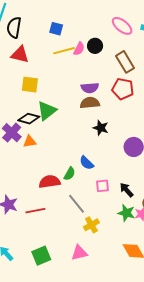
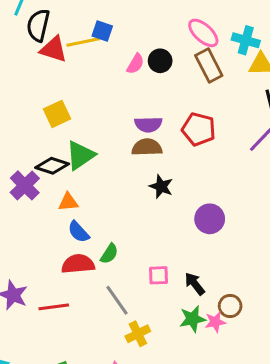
yellow line: (64, 51) -> (83, 42), moved
red triangle: (20, 55) -> (54, 49), moved
brown rectangle: (125, 62) -> (209, 65), moved
yellow square: (30, 85) -> (57, 114), turned -36
orange triangle: (30, 142) -> (68, 202), moved
blue semicircle: (87, 163) -> (79, 232), moved
green star: (126, 213) -> (192, 319), turned -30

